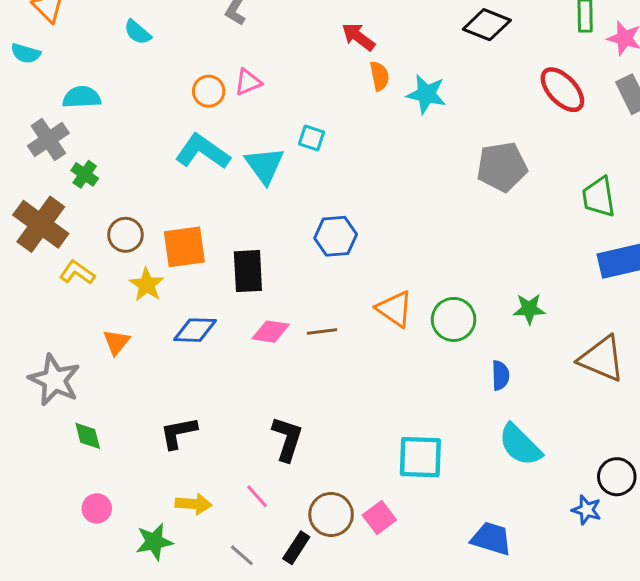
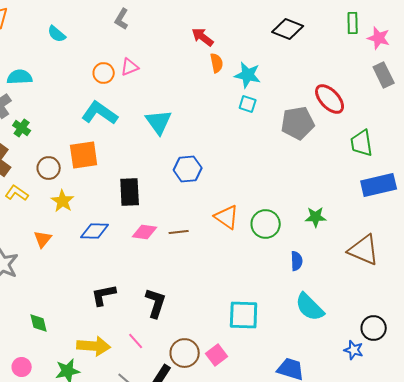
red ellipse: (562, 90) -> (330, 99), moved
cyan square: (311, 138) -> (248, 104), moved
cyan triangle: (265, 165) -> (159, 122), moved
orange square: (184, 247) -> (84, 155), moved
black L-shape: (178, 433) -> (104, 295), moved
green diamond: (88, 436) -> (39, 323), moved
yellow arrow: (194, 504) -> (94, 346), size x1.4
pink circle: (97, 508) -> (22, 367), moved

